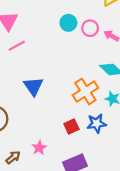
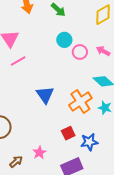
pink circle: (90, 28) -> (80, 52), moved
blue triangle: (33, 86) -> (45, 95), moved
blue star: (97, 123) -> (89, 142), moved

